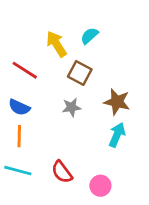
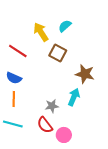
gray star: (72, 107) -> (52, 106), moved
cyan arrow: (117, 135) -> (74, 97), moved
pink circle: (100, 186) -> (64, 135), moved

